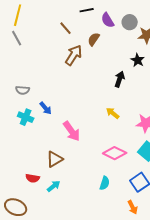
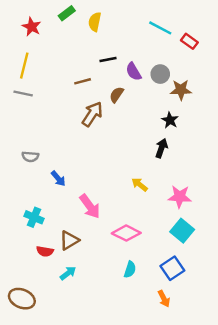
brown line: (66, 28) -> (83, 81), turned -64
gray line: (17, 38) -> (23, 93), turned -49
black arrow: (120, 79) -> (161, 148), moved
cyan cross: (26, 117) -> (34, 217), moved
pink diamond: (115, 153) -> (126, 233), moved
red semicircle: (33, 178) -> (45, 251), moved

